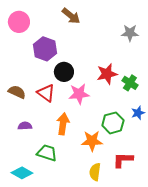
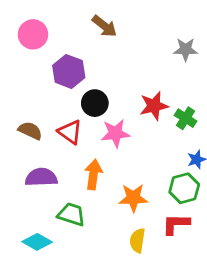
green hexagon: (113, 123) -> (184, 188), moved
purple semicircle: (25, 126) -> (41, 177), size x1.6

